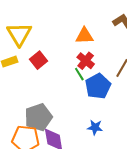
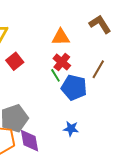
blue pentagon: (98, 86) -> (74, 87), turned -30

